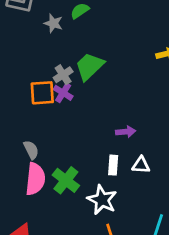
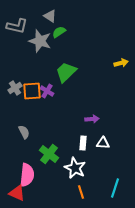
gray star: (53, 23) -> (40, 41), size x1.6
gray cross: (63, 75) -> (15, 88), moved
pink semicircle: (35, 179) -> (27, 175), moved

